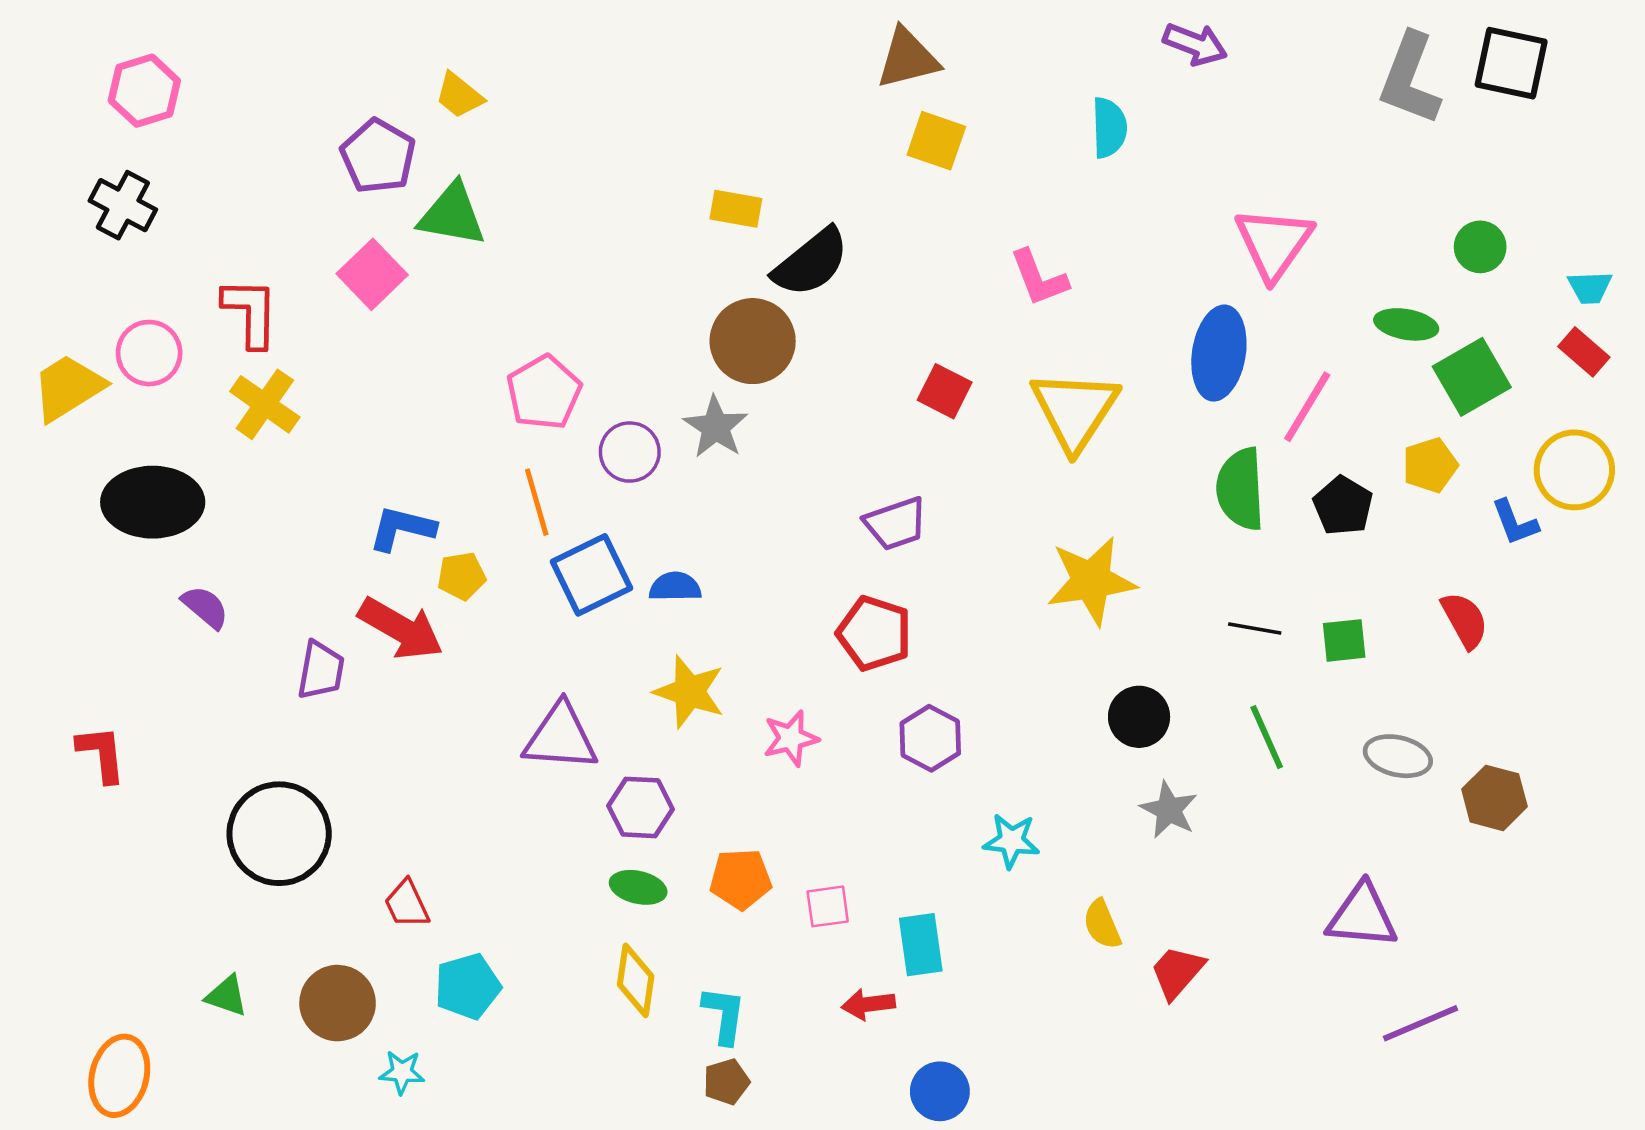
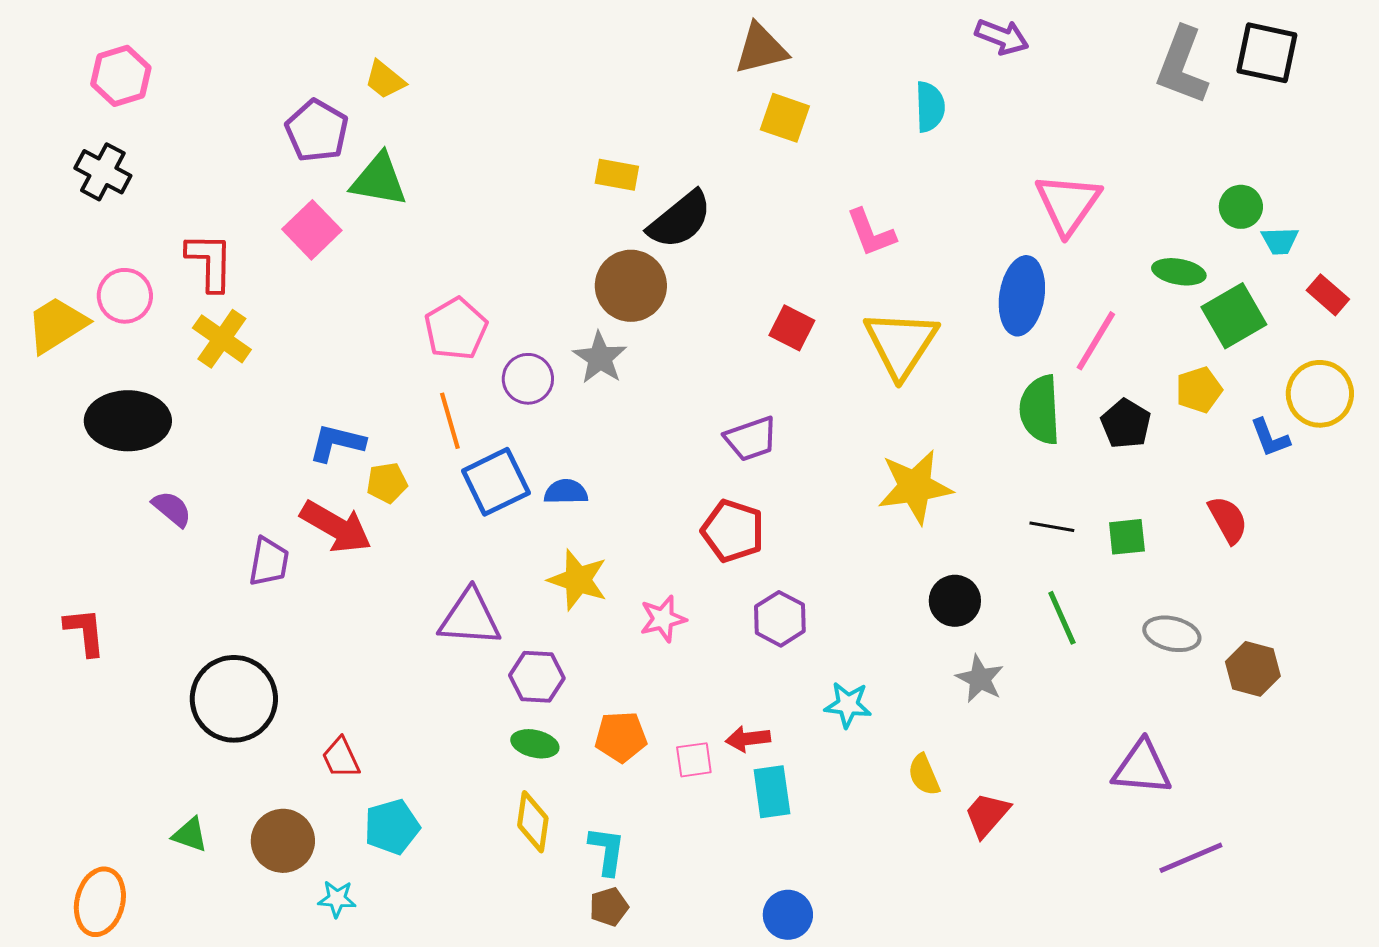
cyan trapezoid: (1590, 287) -> (1280, 241), moved
red arrow: (868, 1004) -> (748, 739), moved

